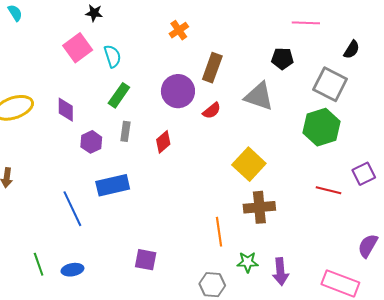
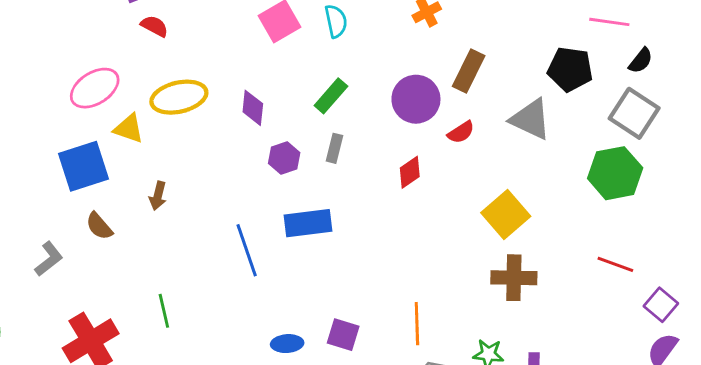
black semicircle: (352, 50) -> (641, 61), moved
cyan semicircle: (112, 56) -> (336, 21), moved
black pentagon: (282, 59) -> (570, 69), size x1.4
red diamond: (163, 142) -> (410, 172), moved
purple square: (364, 174) -> (661, 305), moved, turned -30
orange line: (219, 232) -> (417, 324), moved
green line: (39, 264) -> (164, 311), moved
blue ellipse: (72, 270) -> (287, 344), moved

